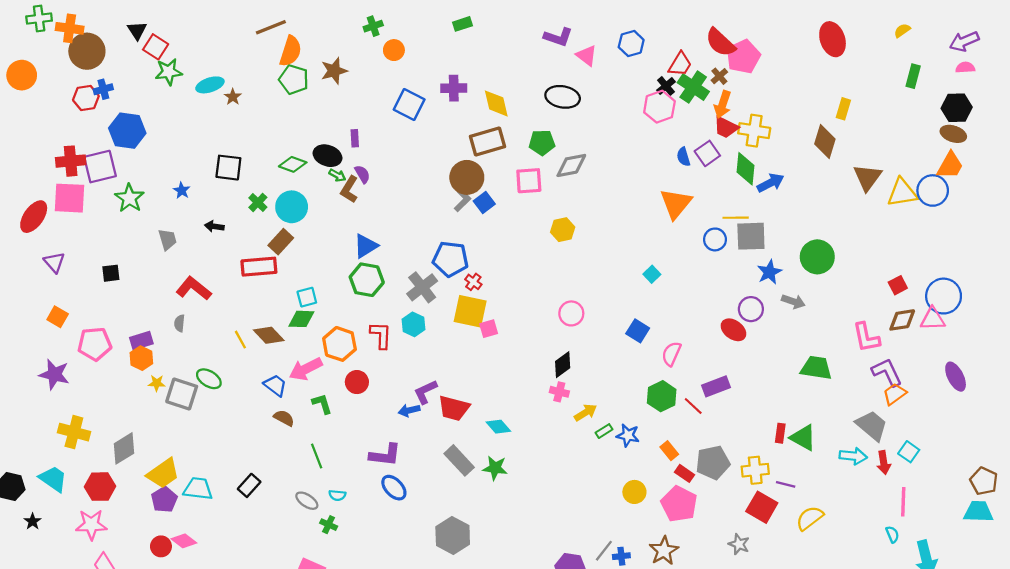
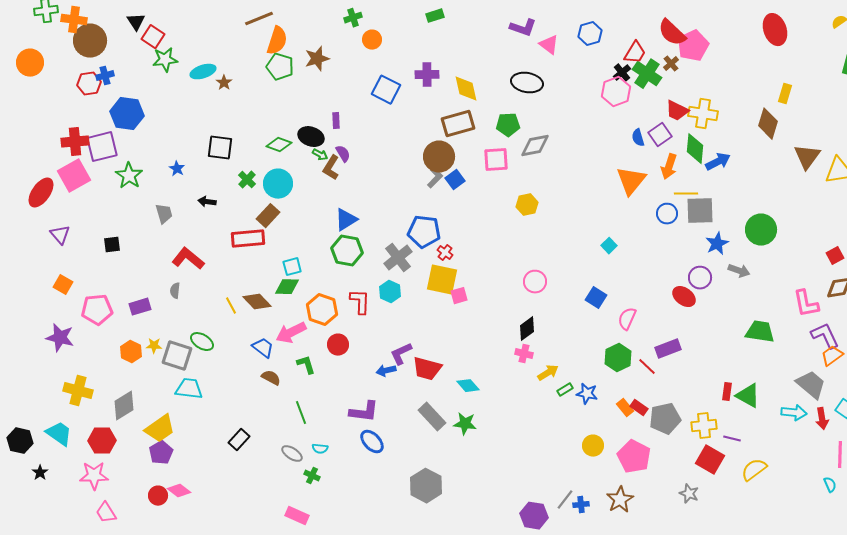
orange arrow: (723, 104) -> (669, 167), moved
pink square: (70, 198) -> (74, 176), turned -32
orange hexagon: (141, 358) -> (131, 352), moved
red rectangle: (684, 473) -> (639, 408), moved
cyan trapezoid: (198, 489) -> (189, 389), moved

